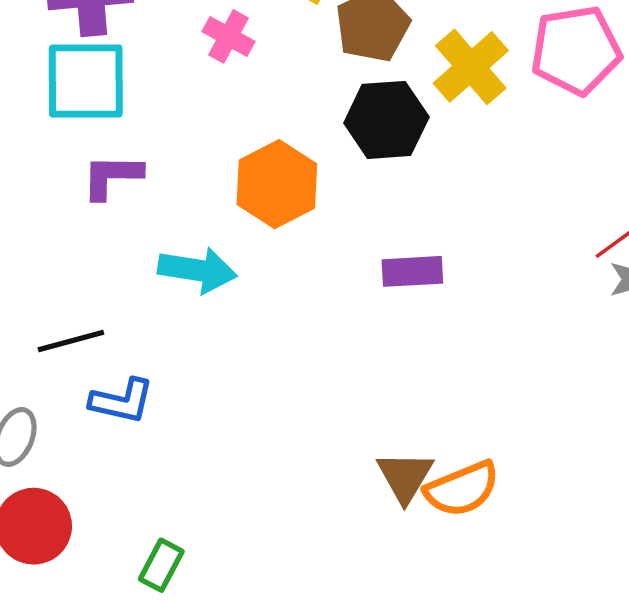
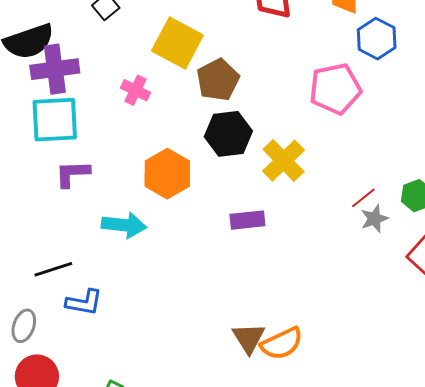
yellow cross: (471, 67) -> (284, 161), moved

